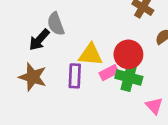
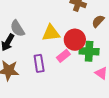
yellow triangle: (91, 55) -> (51, 33), moved
green cross: (129, 77) -> (89, 51), moved

